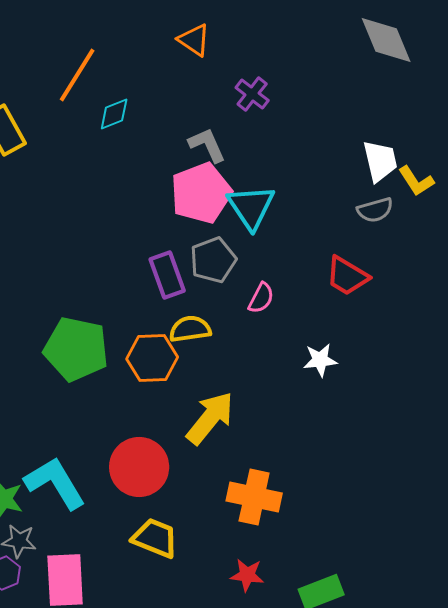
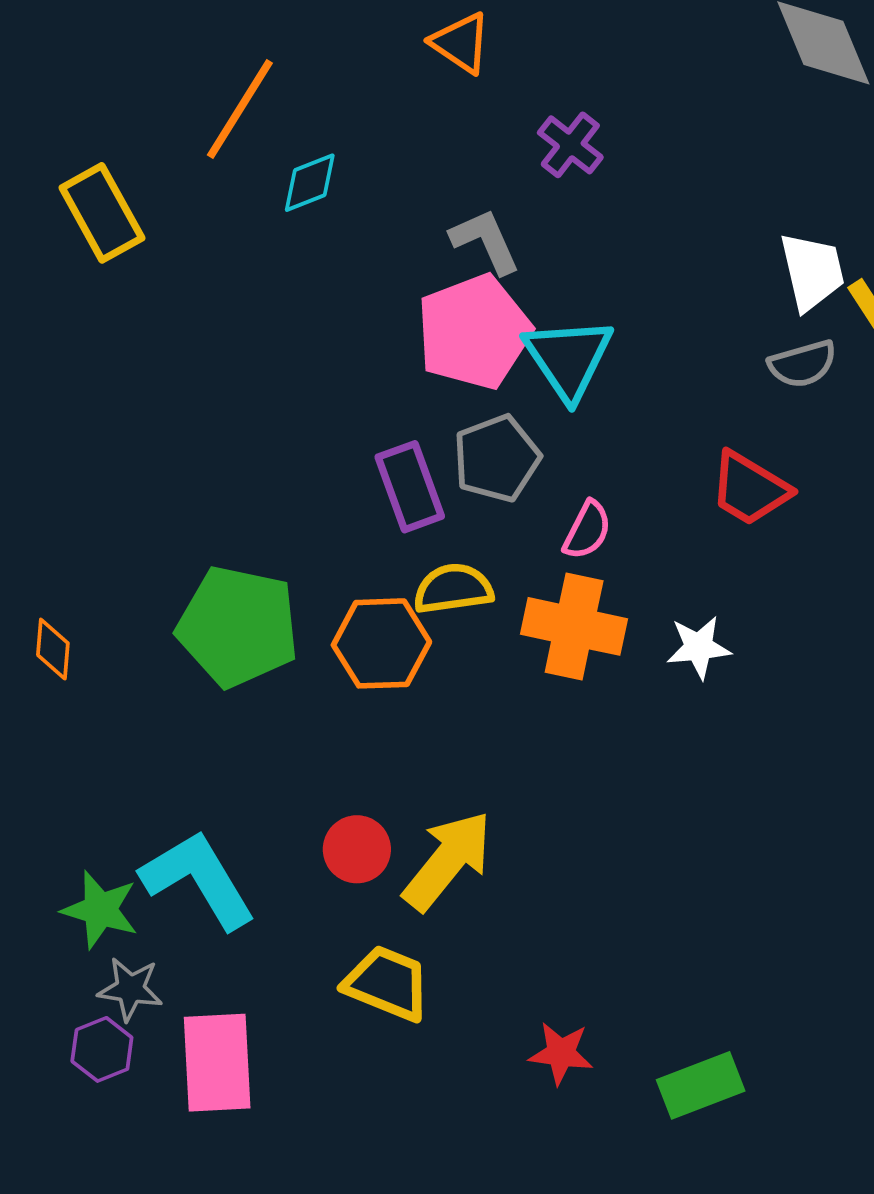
yellow arrow: (210, 418) -> (448, 861), moved
red circle: (139, 467) -> (357, 849), size x0.6
orange cross: (254, 497) -> (574, 626), moved

